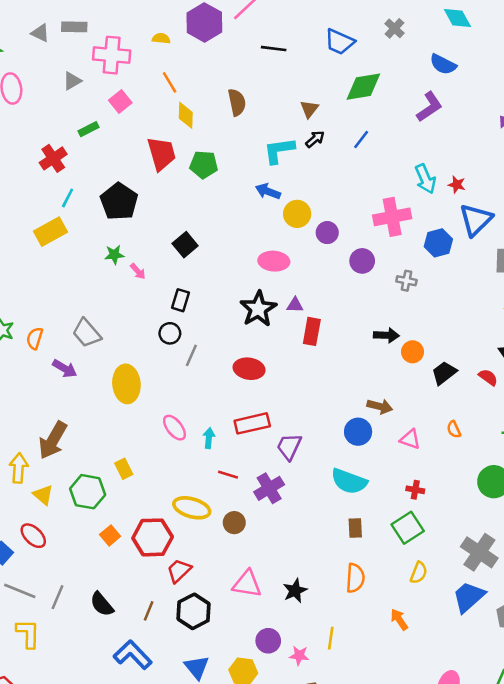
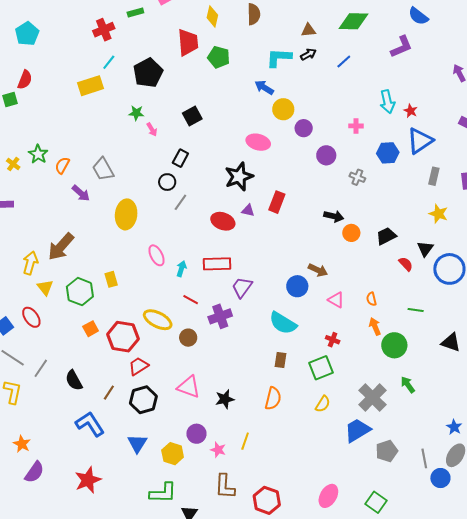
brown triangle: (309, 109) -> (309, 30), turned 35
pink cross: (392, 217) -> (356, 126), size x0.5
purple triangle: (295, 305) -> (248, 210), moved
black trapezoid: (444, 373) -> (386, 236), moved
orange arrow: (399, 620) -> (375, 326), moved

